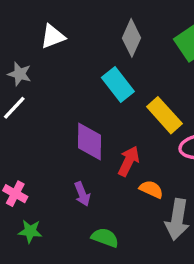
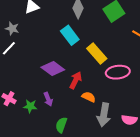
purple diamond: (90, 142) -> (53, 69), turned -55
green star: (30, 231) -> (30, 106), moved
green semicircle: (105, 238) -> (61, 125), turned -91

